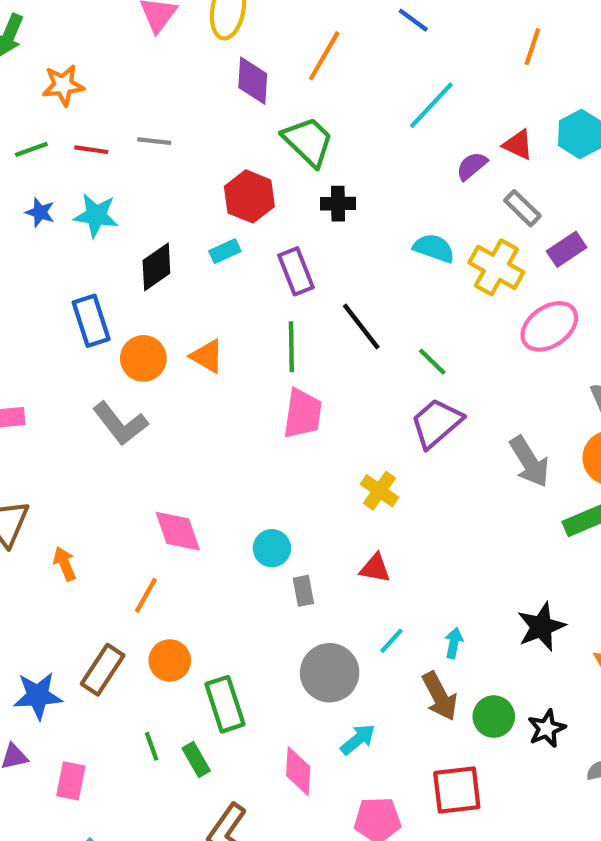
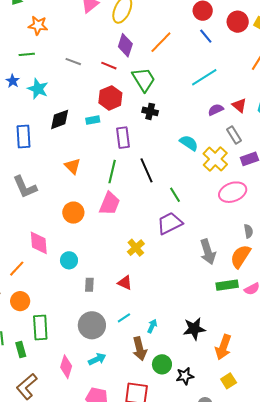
green line: (31, 149) -> (27, 54), moved
red line: (91, 150) -> (109, 66), moved
orange circle: (143, 358) -> (73, 213), moved
cyan circle: (272, 548) -> (69, 260), moved

